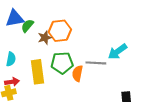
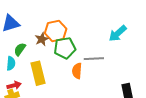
green semicircle: (27, 26) -> (20, 49), moved
cyan arrow: (118, 52) -> (118, 33), moved
green pentagon: (62, 63) -> (65, 48), moved

